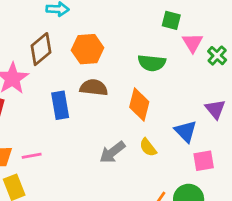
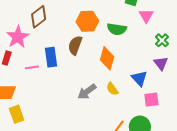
orange hexagon: (88, 49) -> (87, 21), moved
green cross: (217, 56) -> (162, 40), moved
brown semicircle: (94, 88) -> (75, 45), turned -78
pink line: (32, 156) -> (32, 67), moved

